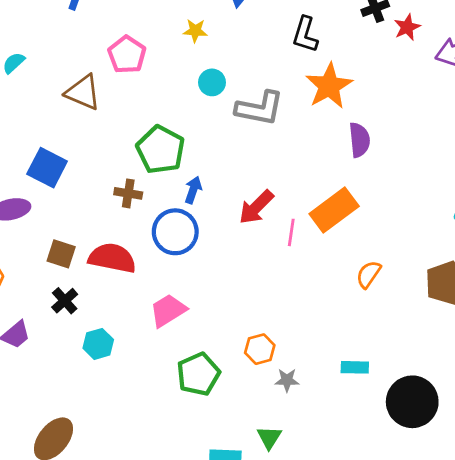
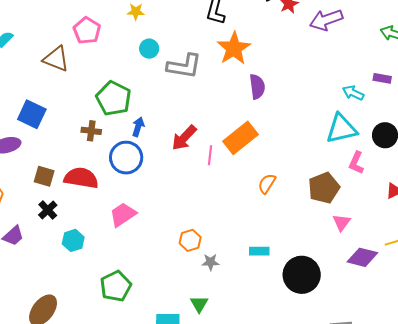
green pentagon: (198, 374) -> (116, 286), moved

